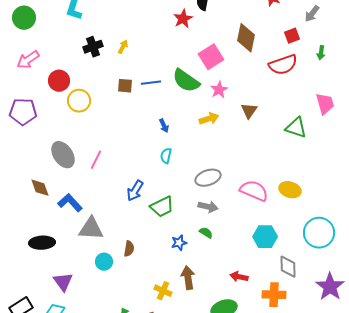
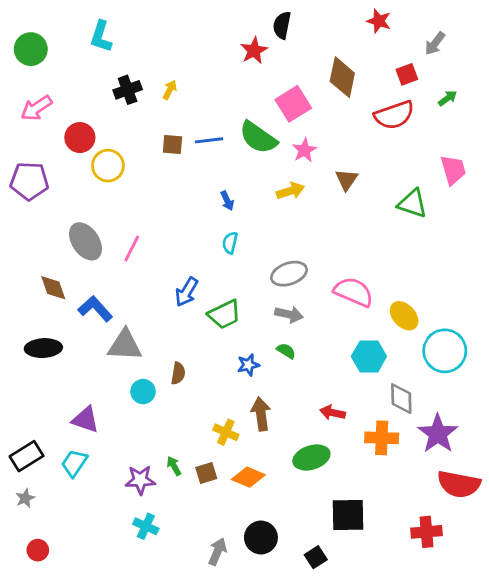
green arrow: (321, 53) -> (448, 98), turned -136
yellow ellipse: (290, 190) -> (404, 316), moved, turned 30
black ellipse: (42, 243) -> (43, 348), moved
purple triangle: (63, 282) -> (85, 420), turned -35
purple star: (330, 287) -> (438, 434), moved

